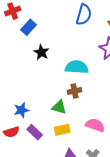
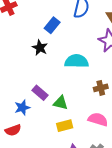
blue rectangle: (29, 27) -> (52, 25), moved
brown cross: (74, 91) -> (101, 88), moved
purple rectangle: (35, 132) -> (40, 93), moved

